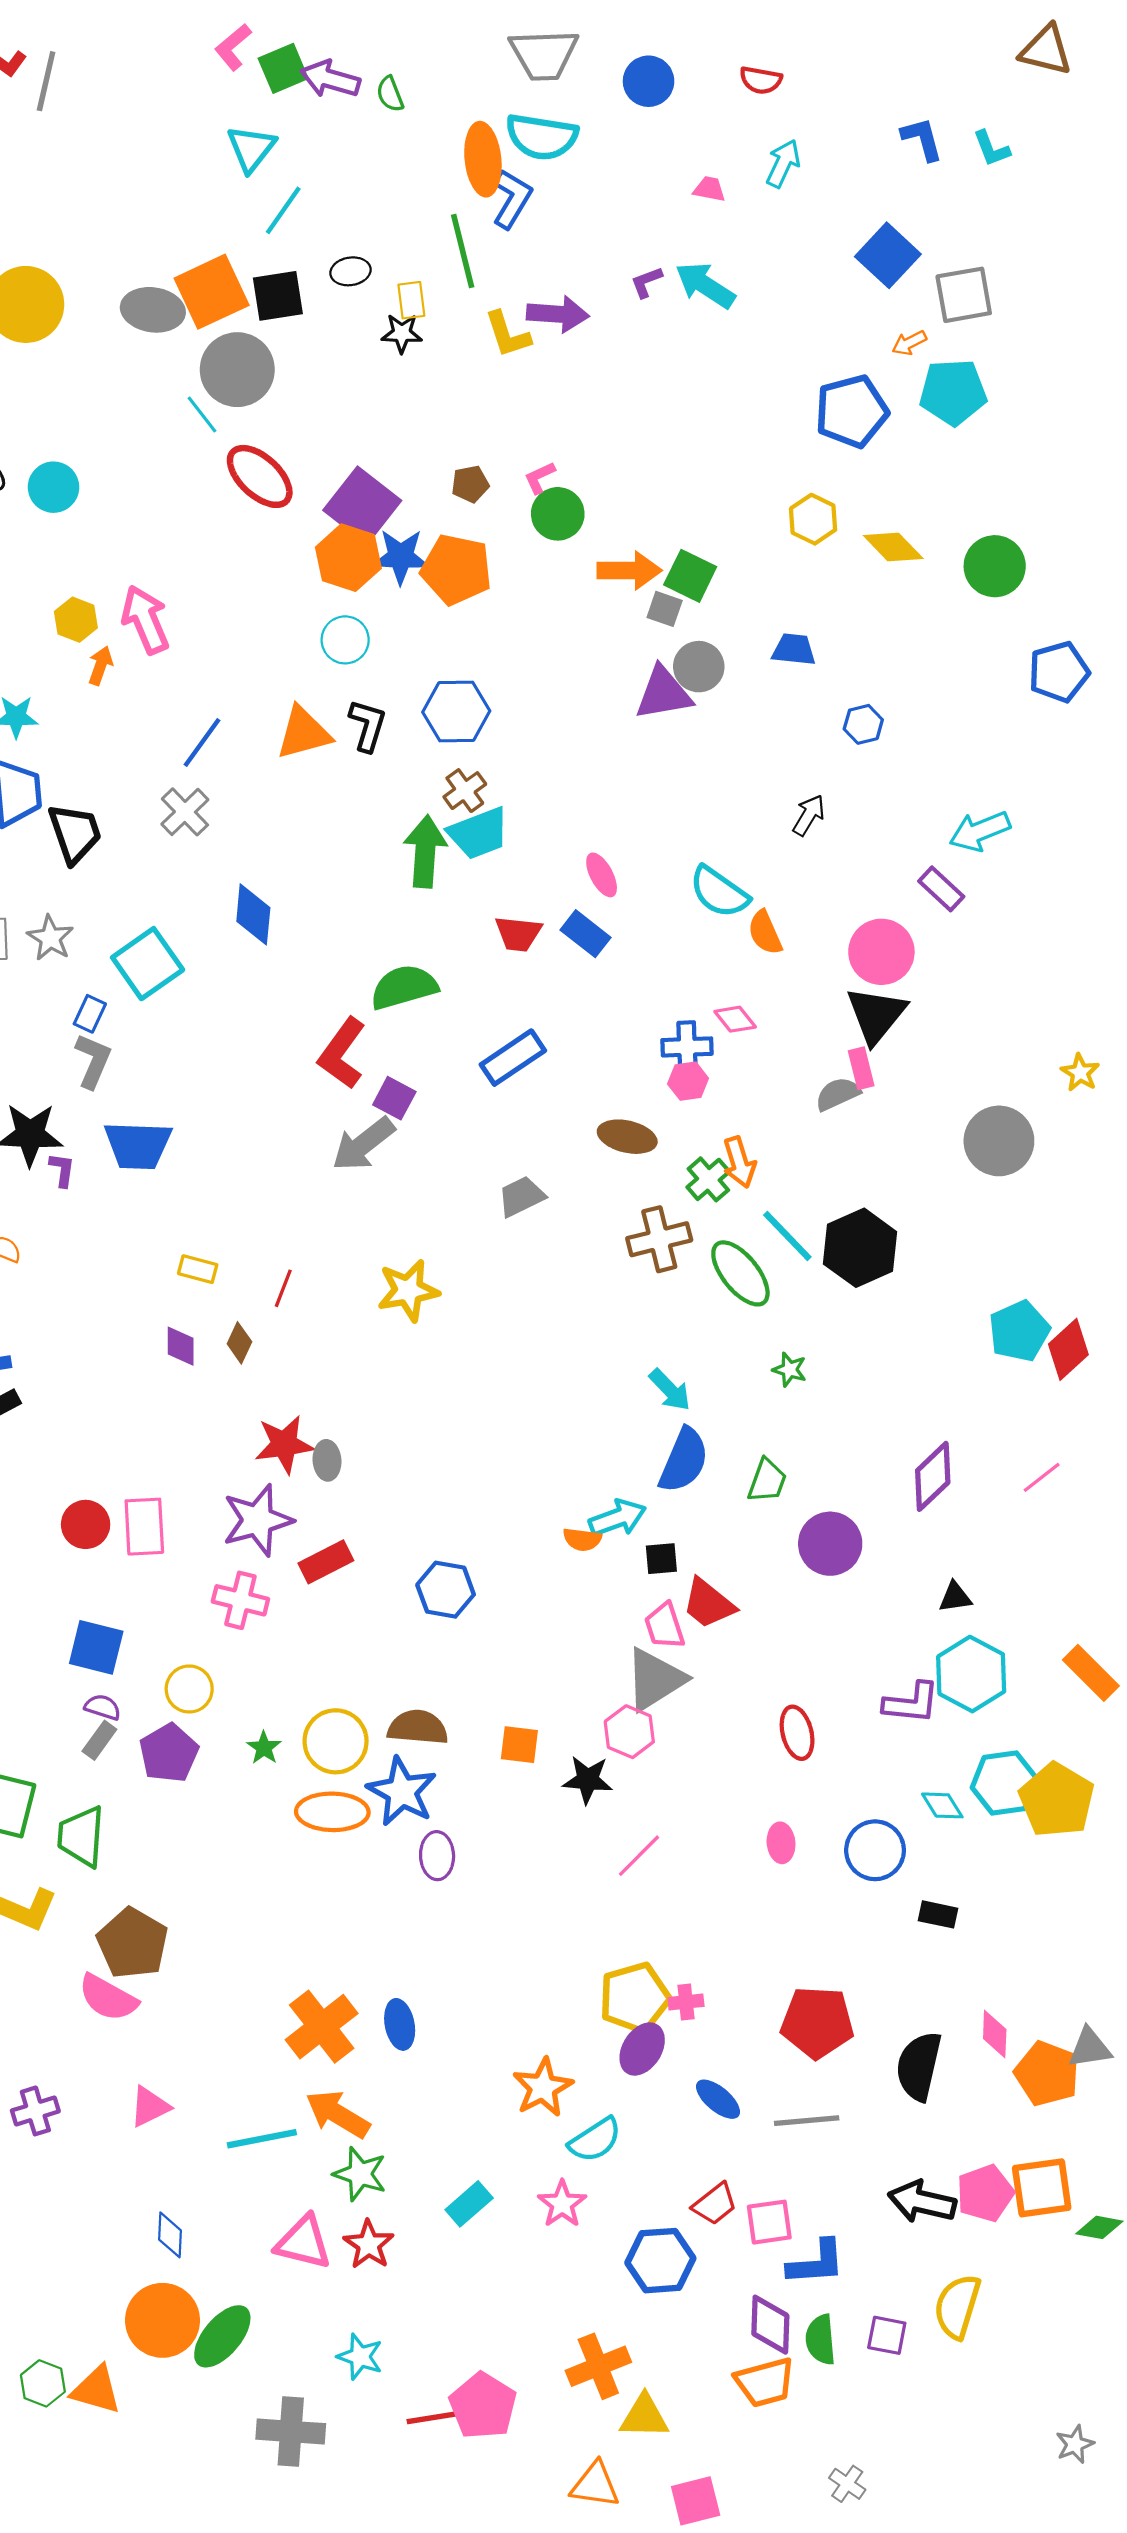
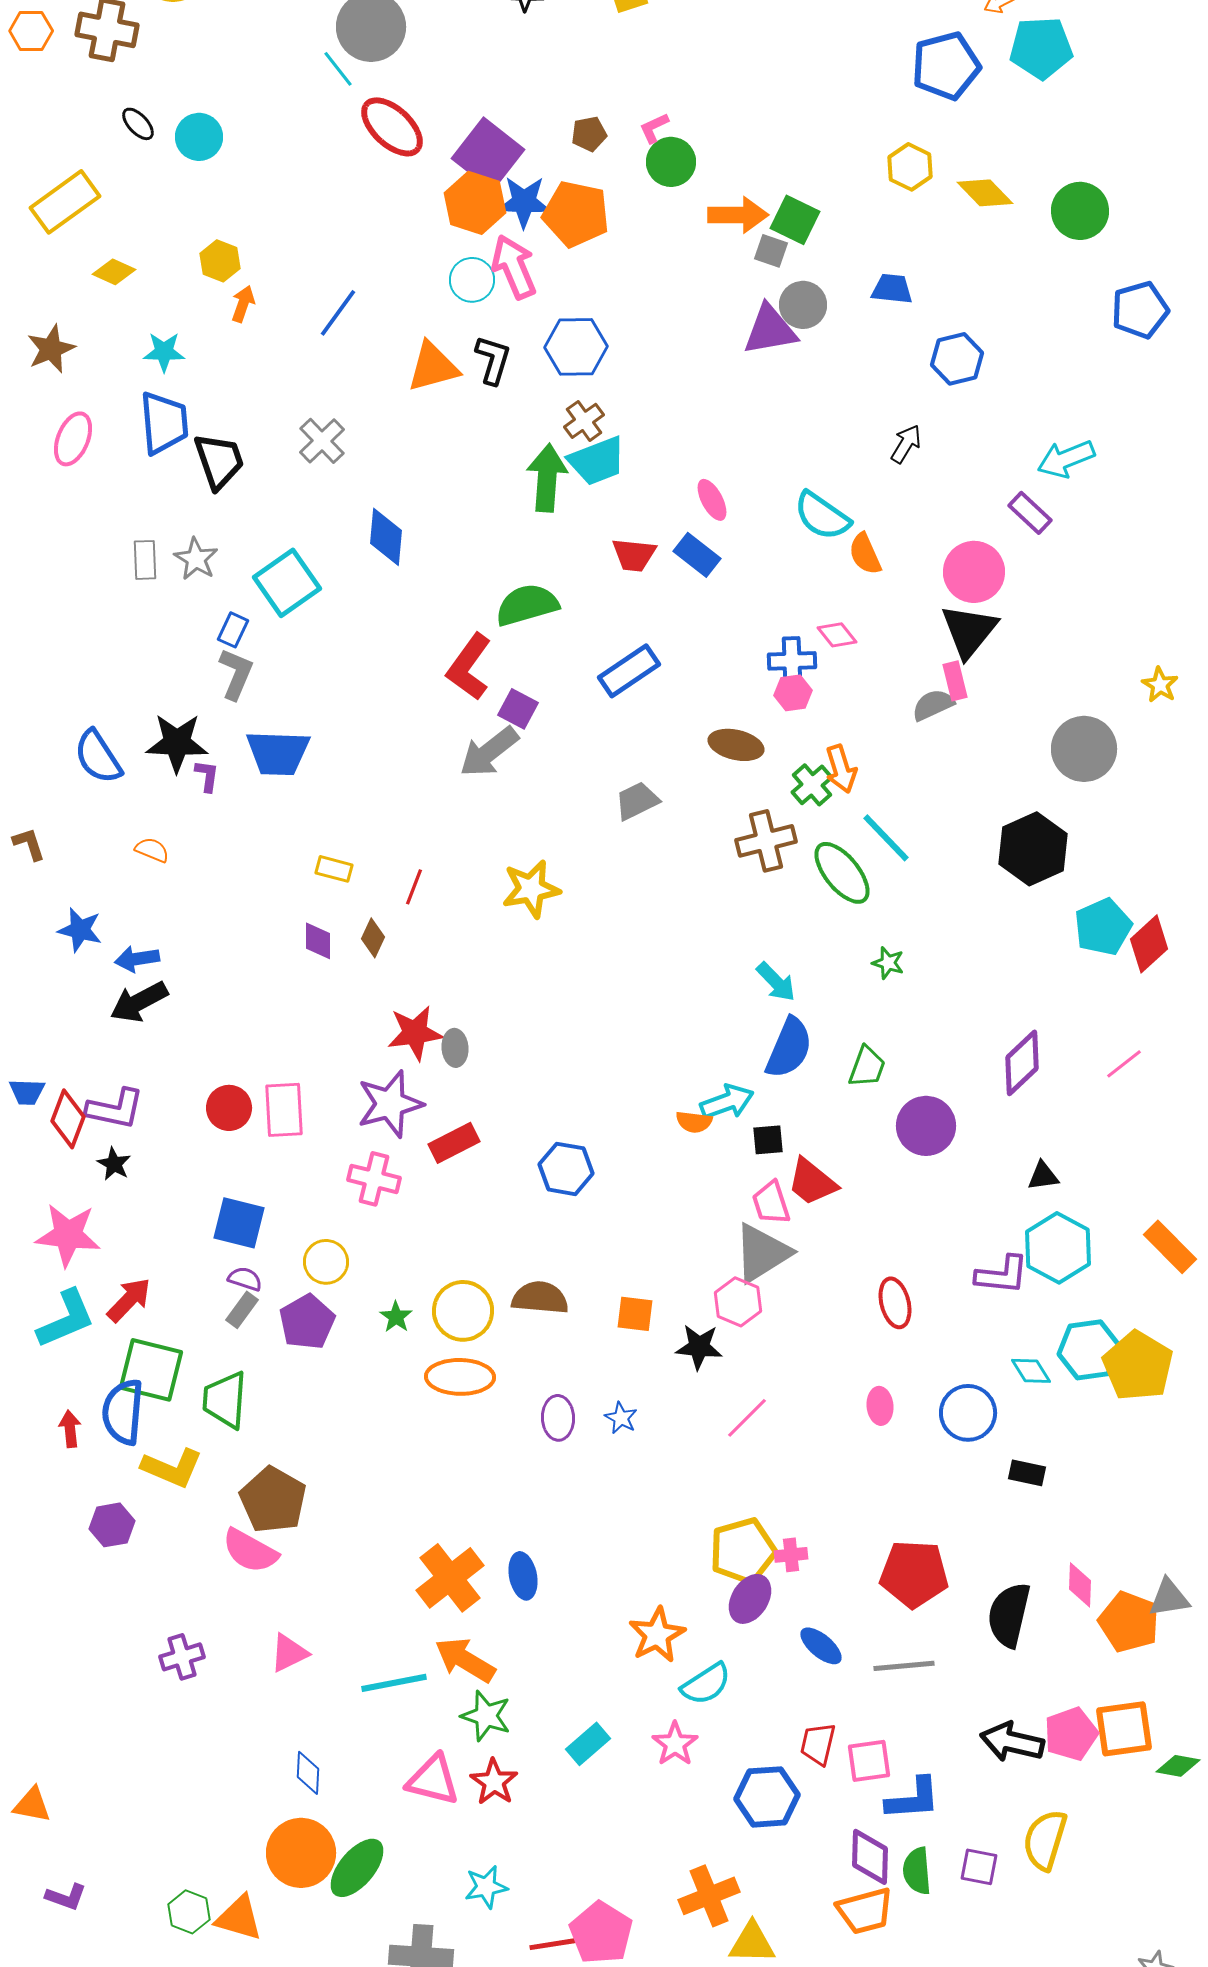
pink arrow: (145, 620) -> (514, 267), moved
blue hexagon: (863, 724) -> (957, 359), size x1.4
blue line: (202, 742) -> (338, 313), moved
black hexagon: (860, 1248) -> (1033, 849), moved
blue star: (402, 1792) -> (621, 1418), moved, size x0.5
red trapezoid: (715, 2204) -> (818, 1744), turned 141
cyan star: (360, 2357) -> (486, 1887), turned -30

